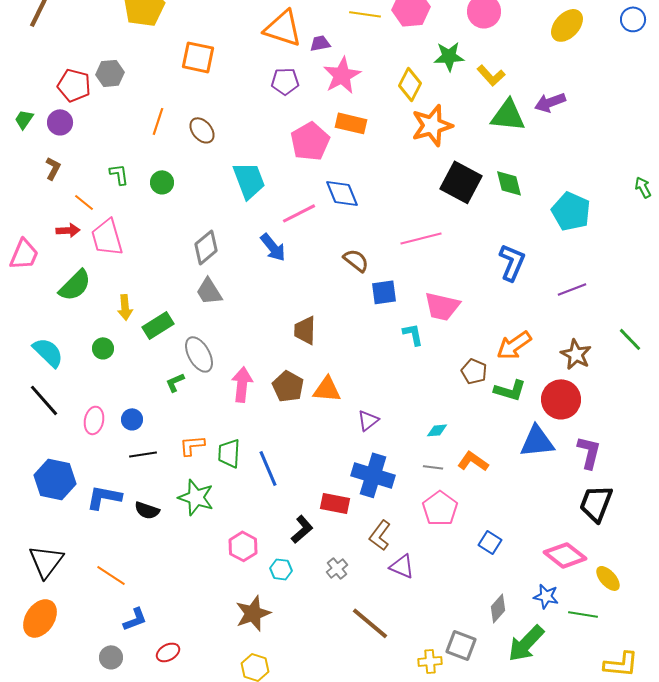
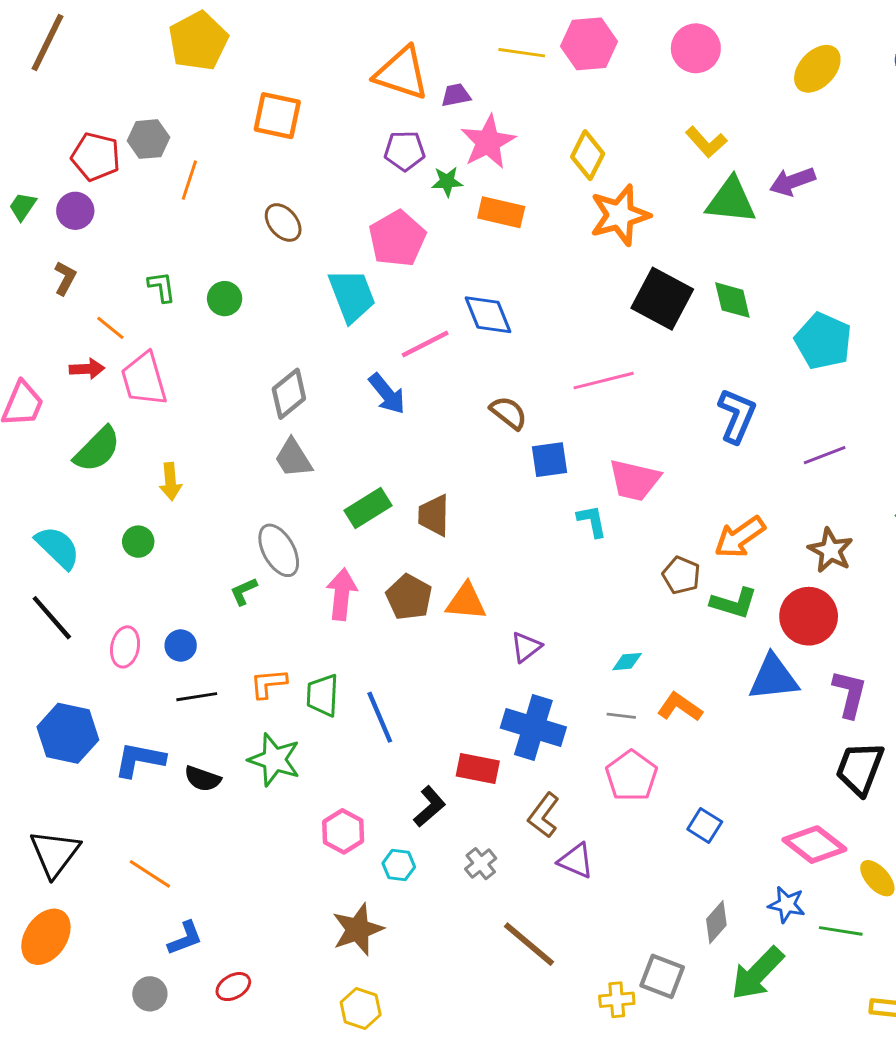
green star: (449, 56) -> (447, 182), moved, size x0.7
orange line: (158, 121) -> (189, 180), moved
pink pentagon: (310, 141) -> (397, 239), moved
green rectangle: (158, 325) -> (368, 508), moved

